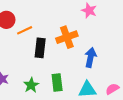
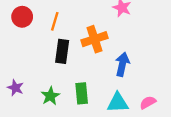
orange line: (25, 30) -> (55, 21), moved, turned -49

